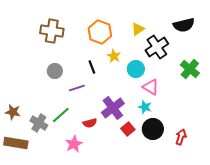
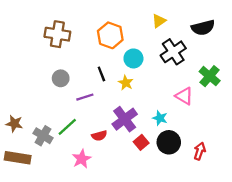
yellow triangle: (138, 29) -> (159, 21), moved
yellow star: (114, 56) -> (126, 83), moved
cyan circle: (136, 69) -> (133, 58), moved
pink triangle: (151, 87) -> (184, 96), moved

